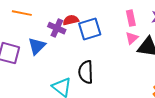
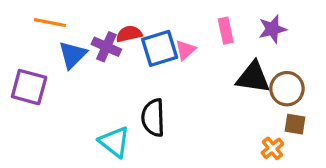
pink triangle: (132, 38) -> (185, 50), moved
blue triangle: (37, 46) -> (73, 55), moved

